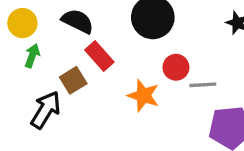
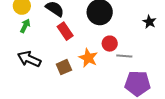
brown square: (73, 80) -> (64, 67), moved
black arrow: (46, 110) -> (29, 59), turned -105

